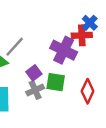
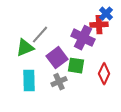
purple square: (34, 73) -> (57, 58), size x1.5
gray cross: (35, 90) -> (59, 82), moved

